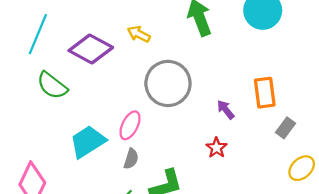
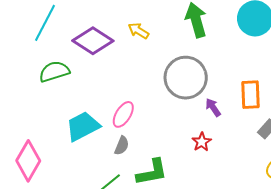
gray circle: (168, 83) -> (186, 78), moved
green semicircle: (52, 85) -> (54, 72), turned 120

